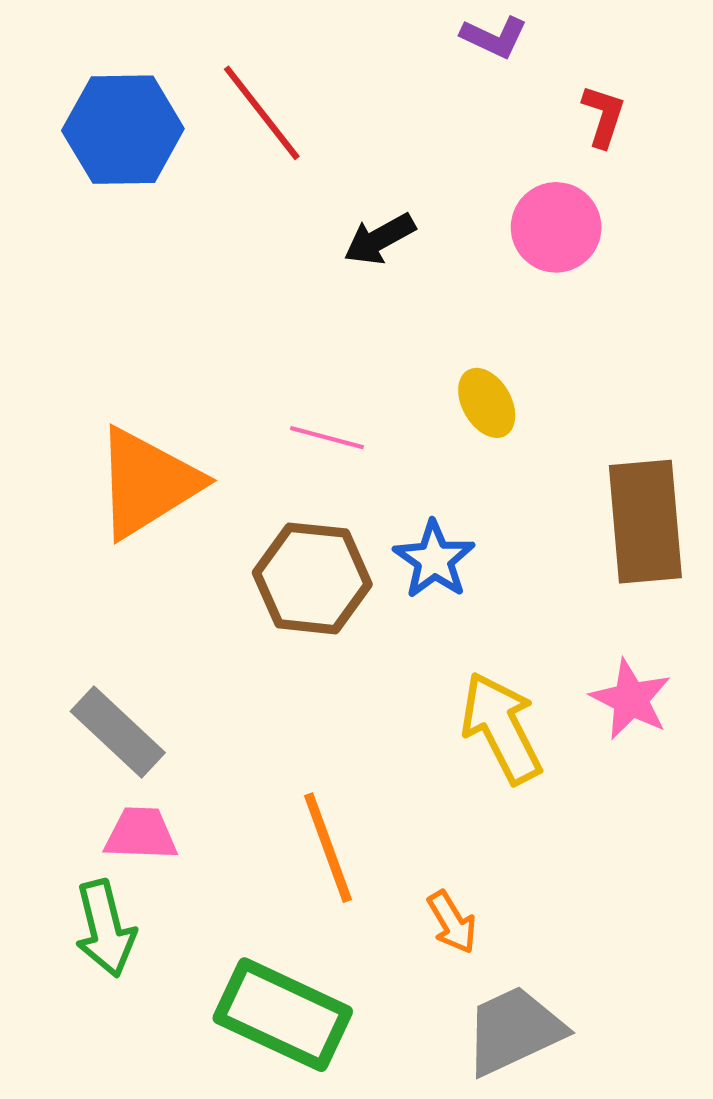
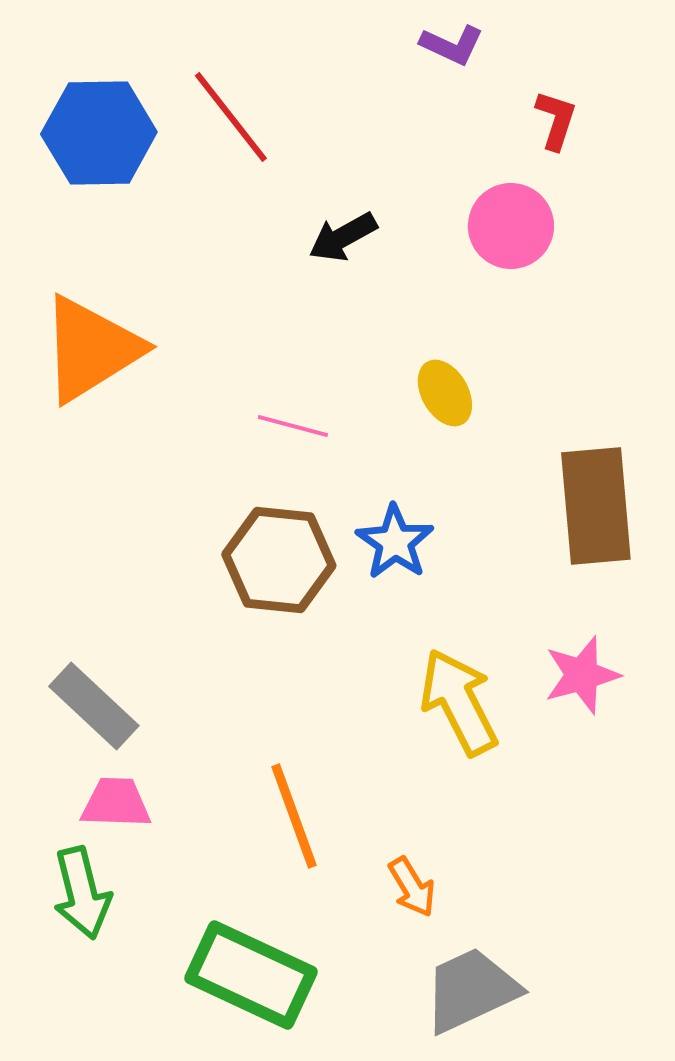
orange triangle: (147, 483) -> (91, 349), moved
pink star: (631, 699) -> (582, 675), turned 30

